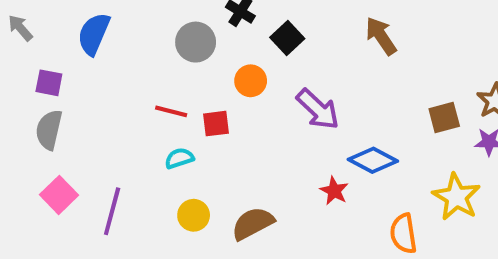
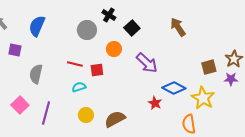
gray semicircle: (49, 130) -> (36, 74), moved
yellow star: (456, 197) -> (203, 98), moved

